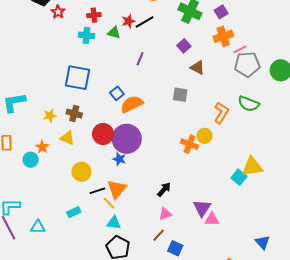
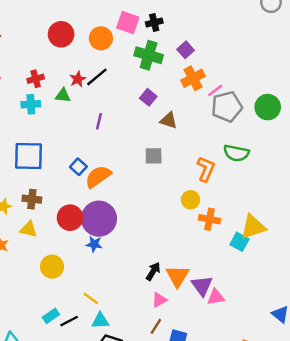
orange cross: (189, 144) -> (209, 219), moved
orange triangle: (117, 189) -> (177, 276), moved
black line: (97, 191) -> (69, 321), moved

